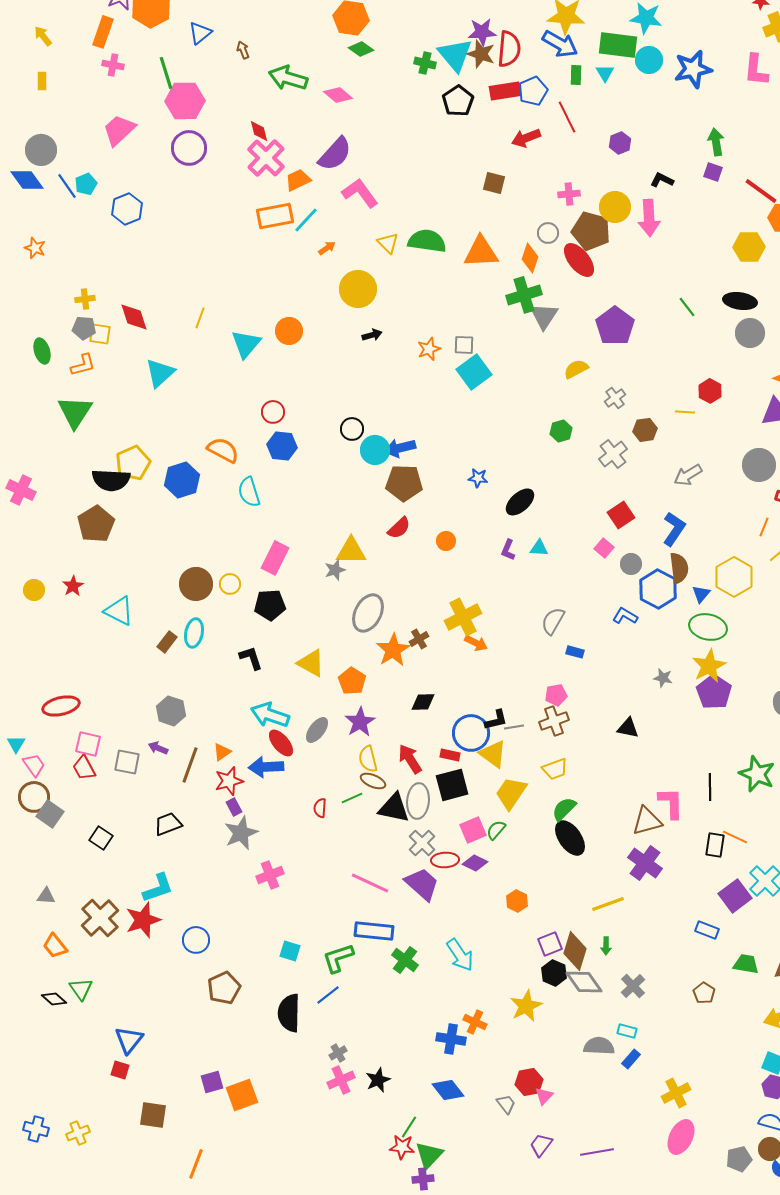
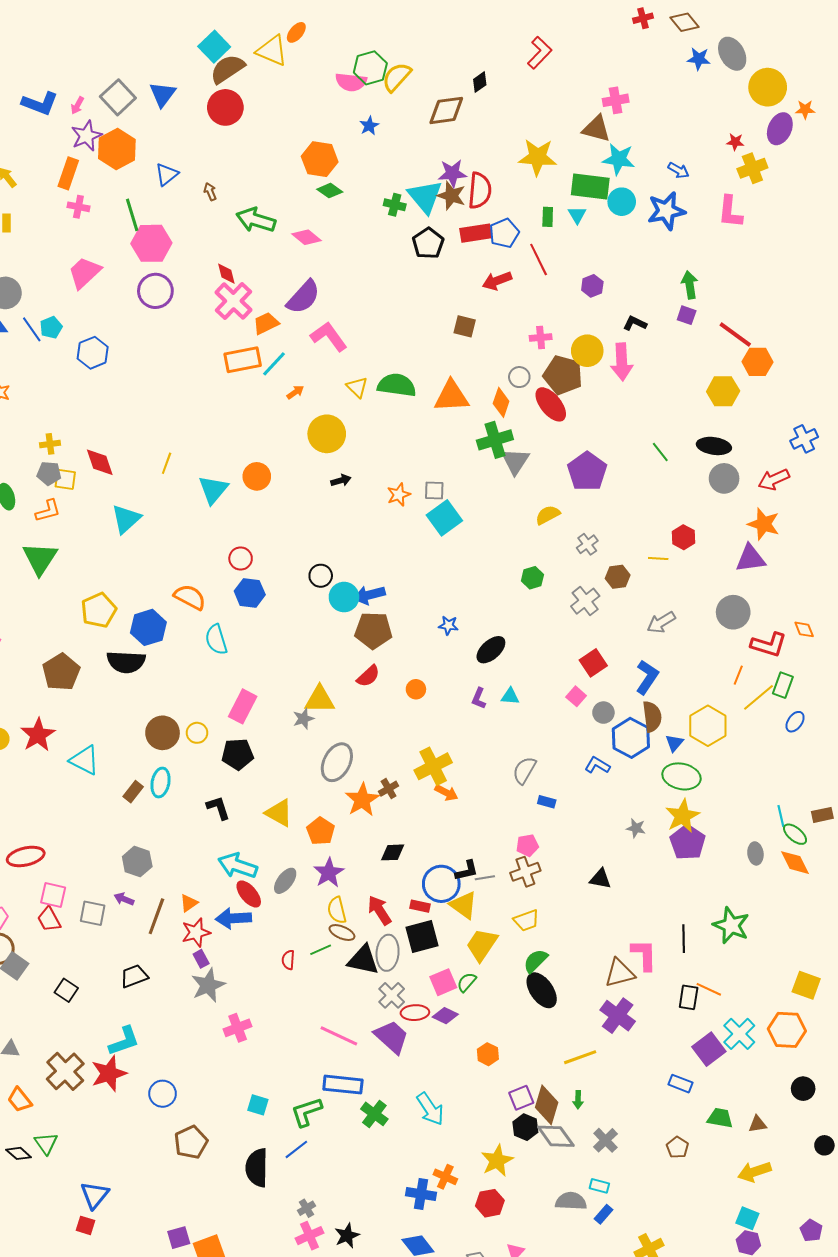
blue arrow: (560, 44) -> (678, 170), moved, size x0.6
black semicircle: (111, 480) -> (126, 662), moved
red star: (73, 586) -> (38, 735), size x1.6
red hexagon: (529, 1082) -> (490, 1203), moved

